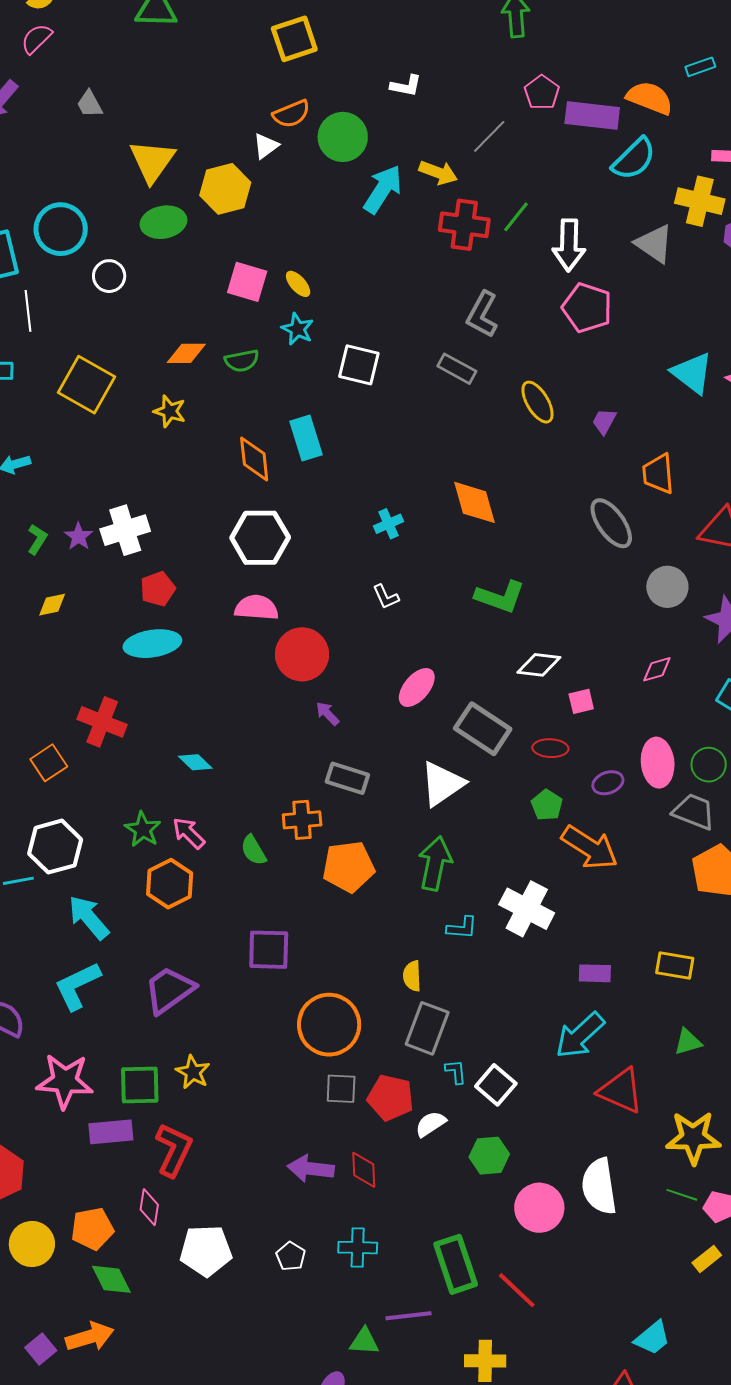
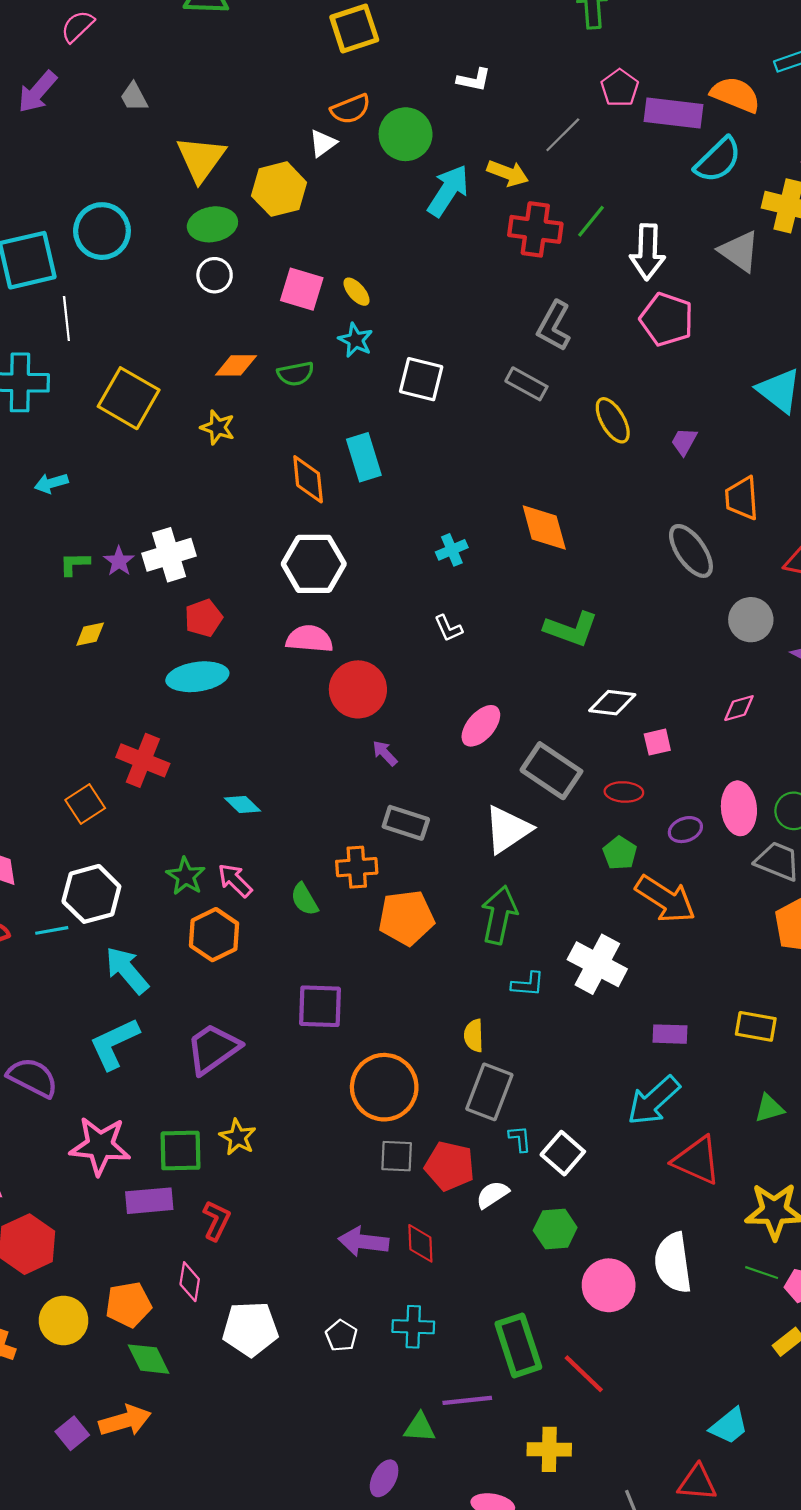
white circle: (109, 276) -> (215, 275), moved
green L-shape: (37, 539) -> (75, 564), turned -124
red L-shape: (174, 1150) -> (217, 1220), size x0.7

